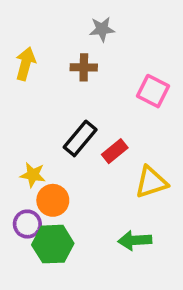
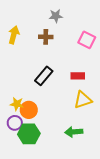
pink square: (153, 91) -> (87, 40), moved
red rectangle: (115, 151) -> (78, 76), moved, turned 40
yellow star: (33, 175) -> (17, 104), moved

